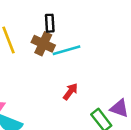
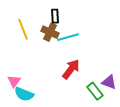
red arrow: (70, 92) -> (71, 69), size x1.5

